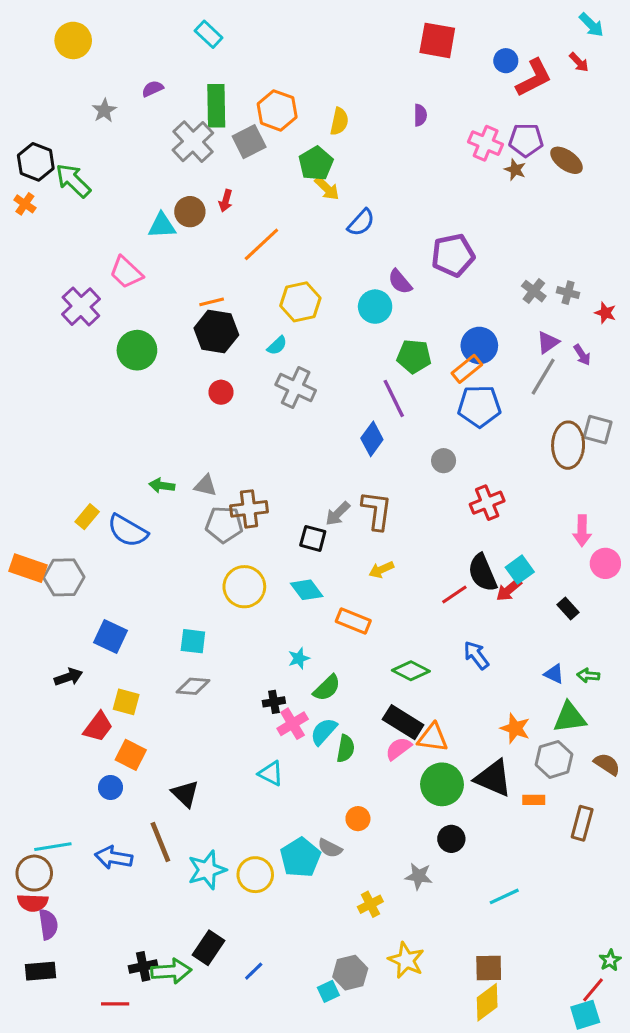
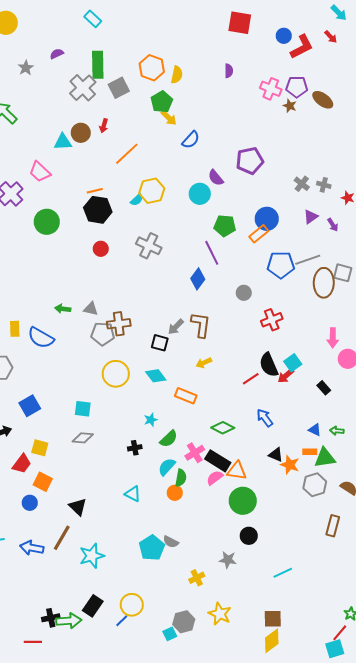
orange hexagon: (277, 110) -> (152, 68), moved
cyan semicircle: (277, 345) -> (137, 200), moved
gray line: (543, 377) -> (308, 260), moved, turned 40
blue pentagon: (479, 406) -> (281, 265), moved
yellow rectangle: (87, 517) -> (15, 329), turned -42
blue square: (111, 637) -> (30, 406), turned 35
pink cross: (293, 724) -> (195, 453), moved
black triangle: (493, 778) -> (276, 455), moved, size x0.6
orange rectangle: (534, 800) -> (310, 452), moved
orange circle: (358, 819) -> (175, 493), moved
brown line: (160, 842) -> (62, 538), turned 52
yellow circle: (255, 875) -> (132, 605), moved

